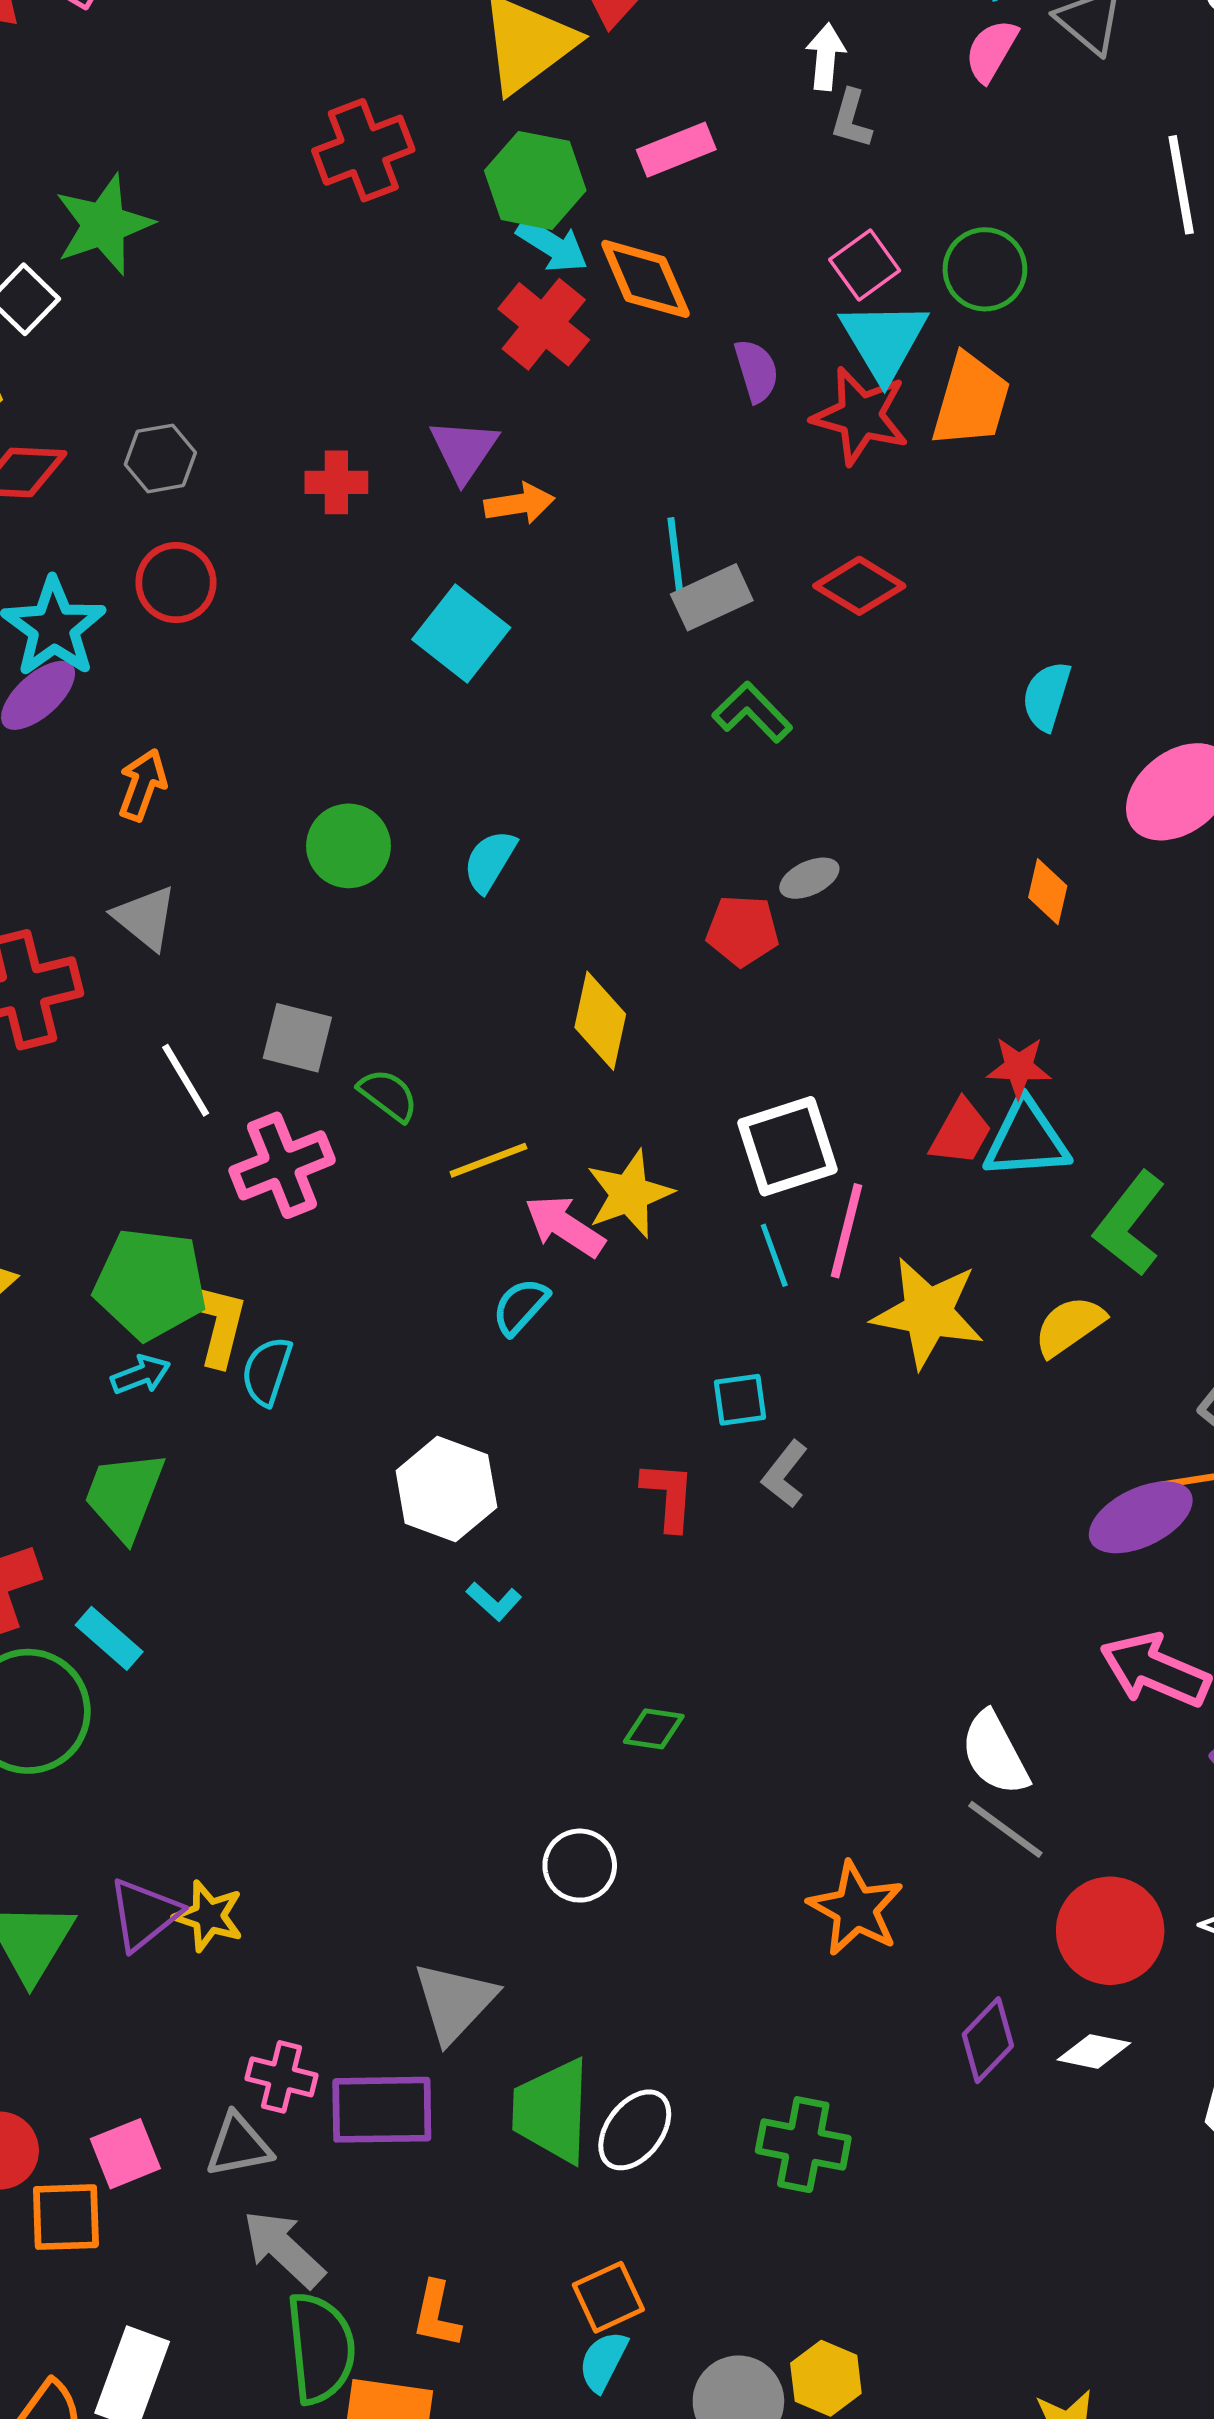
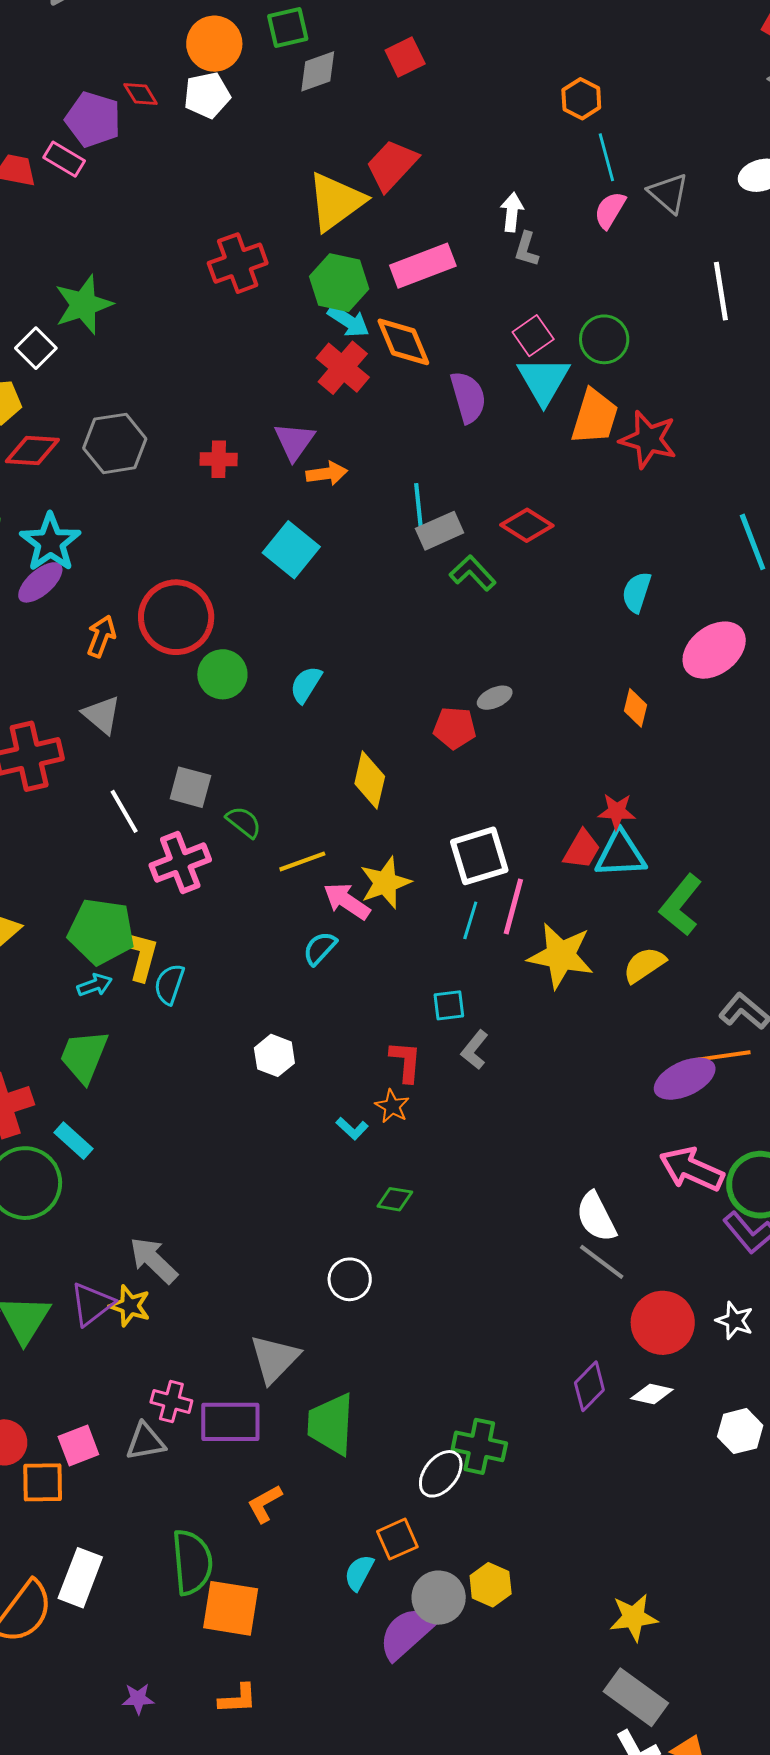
pink rectangle: (676, 150) -> (423, 266), size x1.4
purple semicircle: (756, 371) -> (468, 397), size x1.4
red star: (860, 416) -> (648, 439), moved
gray hexagon: (160, 458) -> (115, 443), size x1.5
red circle: (176, 583) -> (176, 617), moved, size x1.6
green L-shape: (752, 712) -> (473, 573), moved
cyan line: (774, 1255) -> (470, 920), turned 36
white hexagon: (446, 1489) -> (274, 1055), size x0.7
cyan L-shape: (494, 1601) -> (352, 1128), moved
orange star: (856, 1909) -> (392, 1106), moved, size x0.6
white ellipse: (635, 2130) -> (441, 1474), moved
gray arrow: (284, 2249) -> (154, 1260), moved
orange square: (608, 2297) -> (397, 1539), moved
orange L-shape: (436, 2315) -> (265, 1504), moved, turned 48

